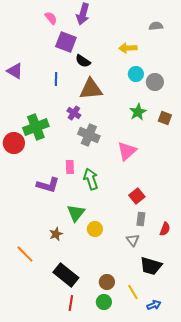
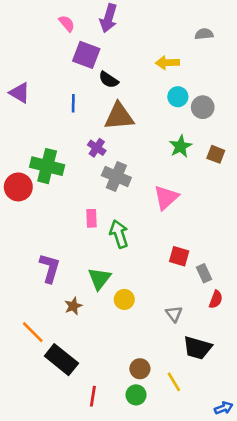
green cross: (36, 127) -> (47, 166), turned 35
purple L-shape: (48, 185) -> (50, 268), moved, turned -90
red square: (137, 196) -> (179, 256), turned -35
gray rectangle: (141, 219) -> (204, 273), moved, turned -32
black rectangle: (66, 275) -> (61, 360), moved
blue arrow: (154, 305) -> (224, 408), moved

